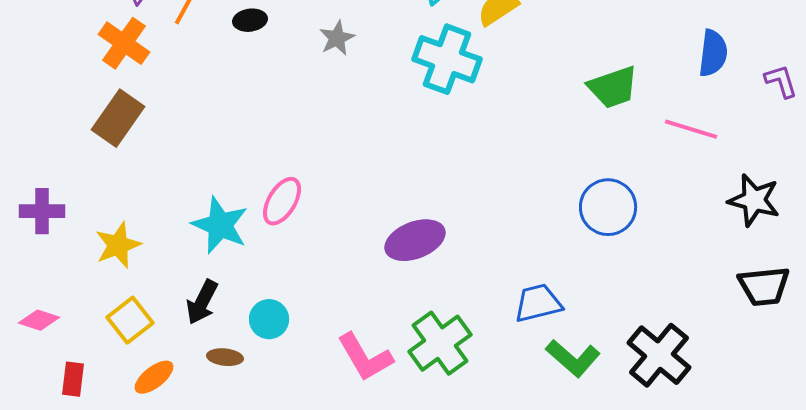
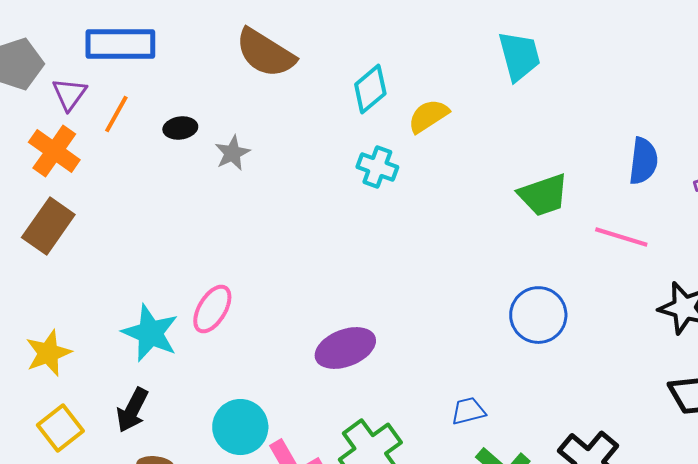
gray star: (337, 38) -> (232, 153), moved
cyan cross: (447, 59) -> (377, 167), size x0.6
blue trapezoid: (538, 303) -> (468, 411), size x0.7
cyan circle: (269, 319) -> (240, 427), moved, size x1.4

